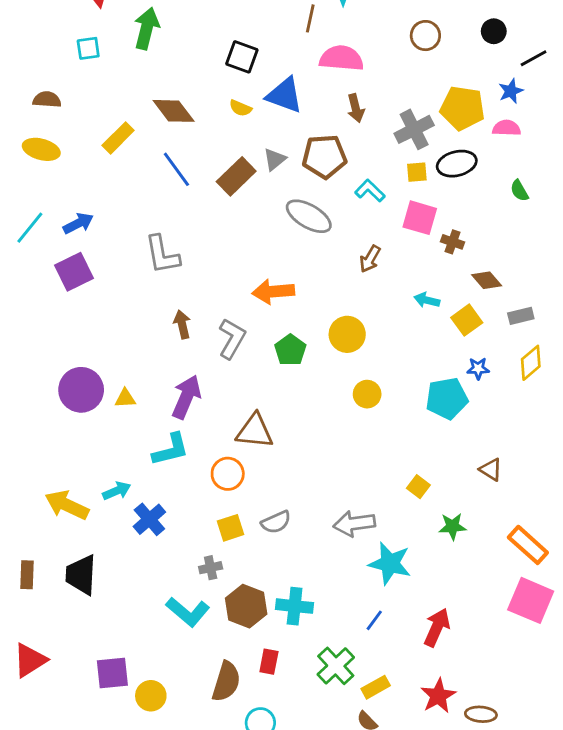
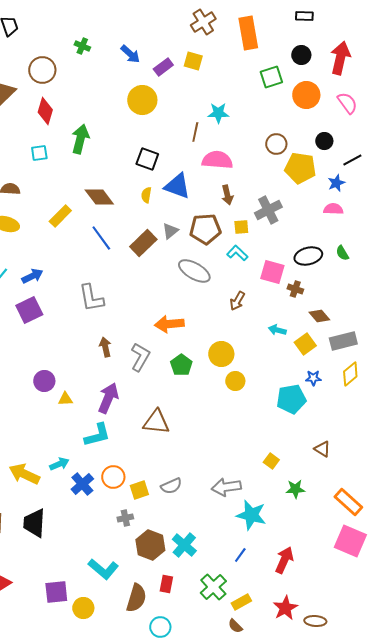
yellow semicircle: (240, 108) -> (146, 195), turned 77
yellow pentagon: (462, 108) -> (300, 168), moved
black ellipse: (457, 164) -> (308, 256), moved
yellow square: (417, 172) -> (241, 227), moved
gray rectangle: (521, 316) -> (343, 341), size x1.5
purple circle: (81, 390) -> (44, 381), moved, size x0.7
yellow circle: (367, 394) -> (235, 381), moved
orange circle: (228, 474) -> (113, 477), moved
cyan cross: (295, 606) -> (184, 545), turned 35
cyan L-shape: (188, 612) -> (103, 569), moved

